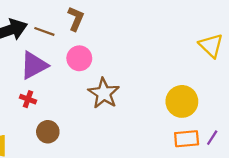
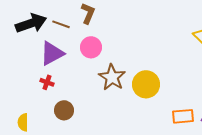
yellow circle: (182, 101) -> (146, 84), moved

